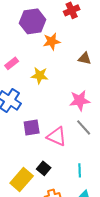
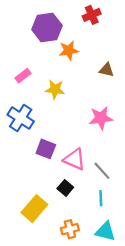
purple square: (32, 127) -> (46, 149), turned 30
gray line: (84, 127) -> (102, 171), moved
black square: (44, 168) -> (65, 188), moved

